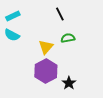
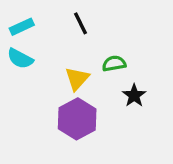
black line: (60, 14) -> (80, 23), moved
black star: (69, 83) -> (134, 95), moved

